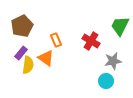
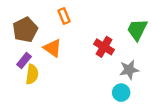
orange rectangle: (56, 40) -> (64, 16), moved
orange triangle: (46, 58) -> (53, 48), moved

